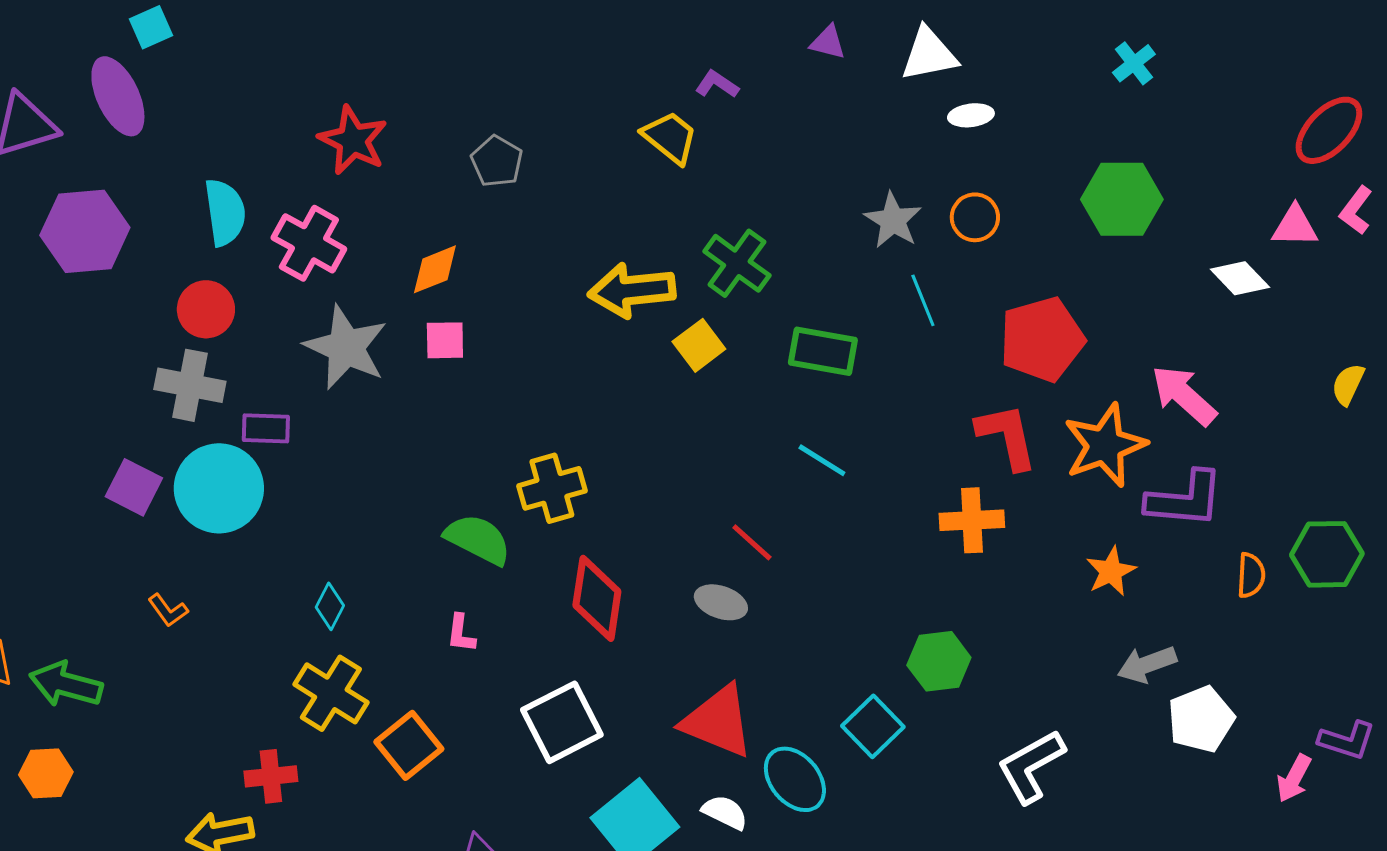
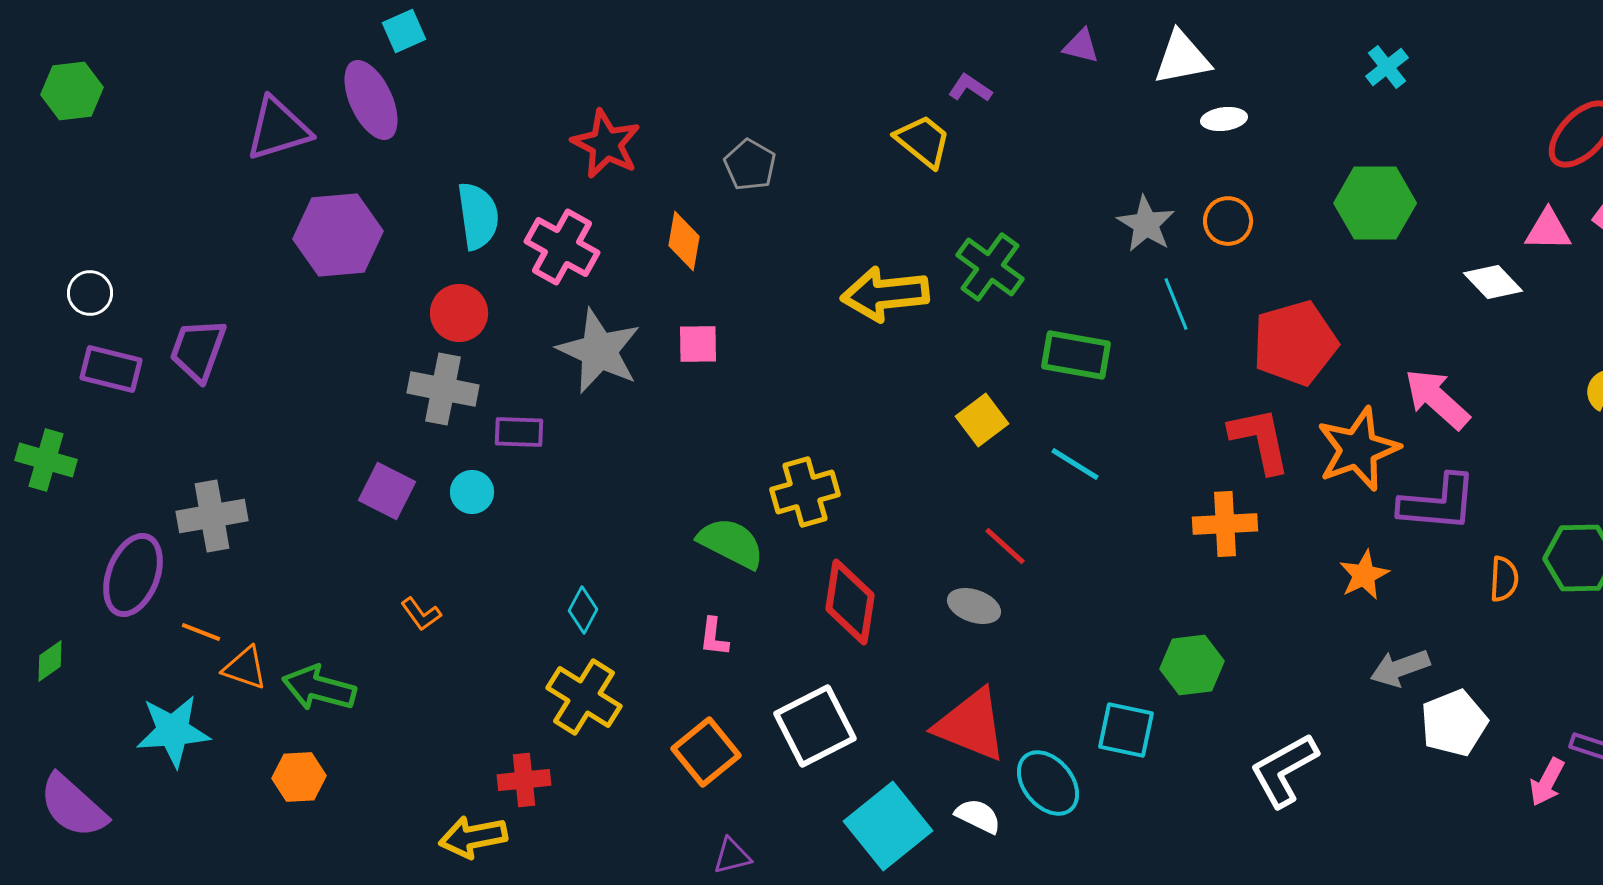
orange diamond: (435, 269) -> (684, 241), moved, turned -58
yellow square: (699, 345) -> (982, 420), moved
cyan circle: (219, 488) -> (472, 492), size x0.5
cyan square: (873, 726) -> (1126, 730), turned -34
orange square: (409, 745) -> (706, 752), moved

